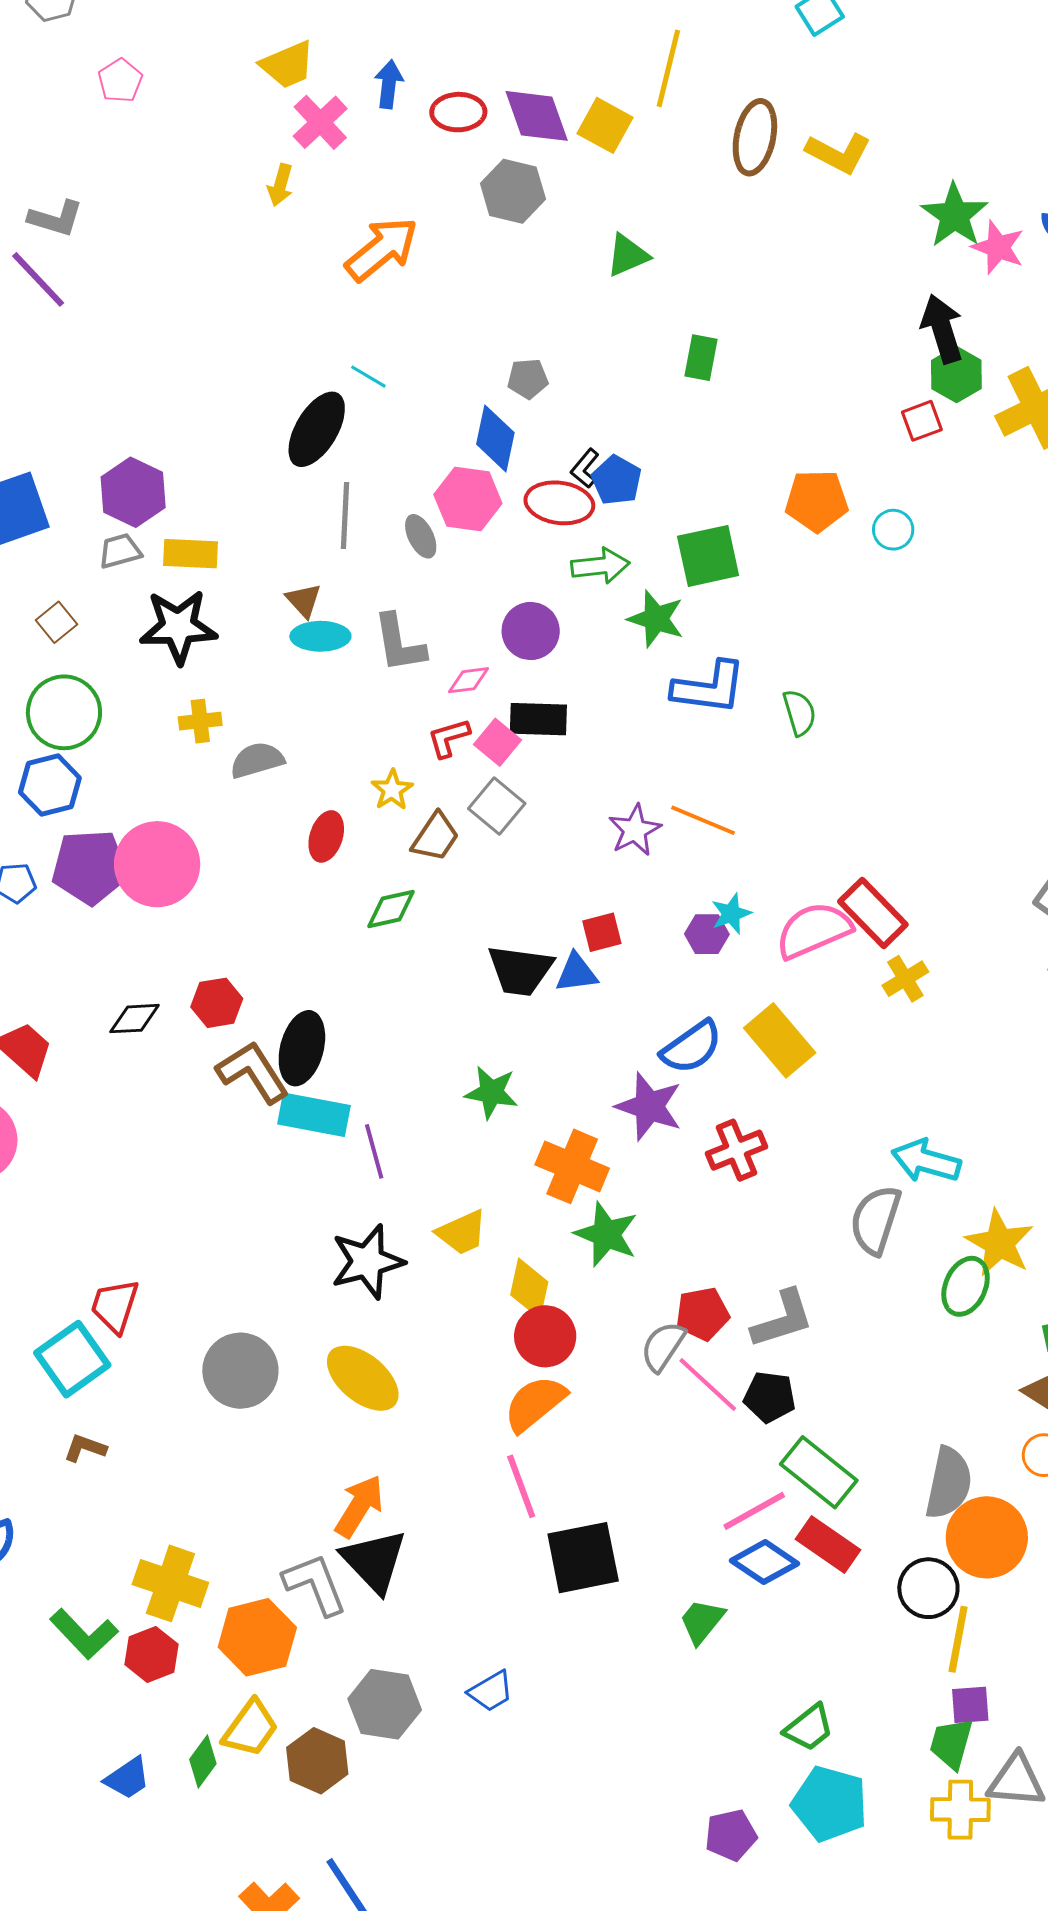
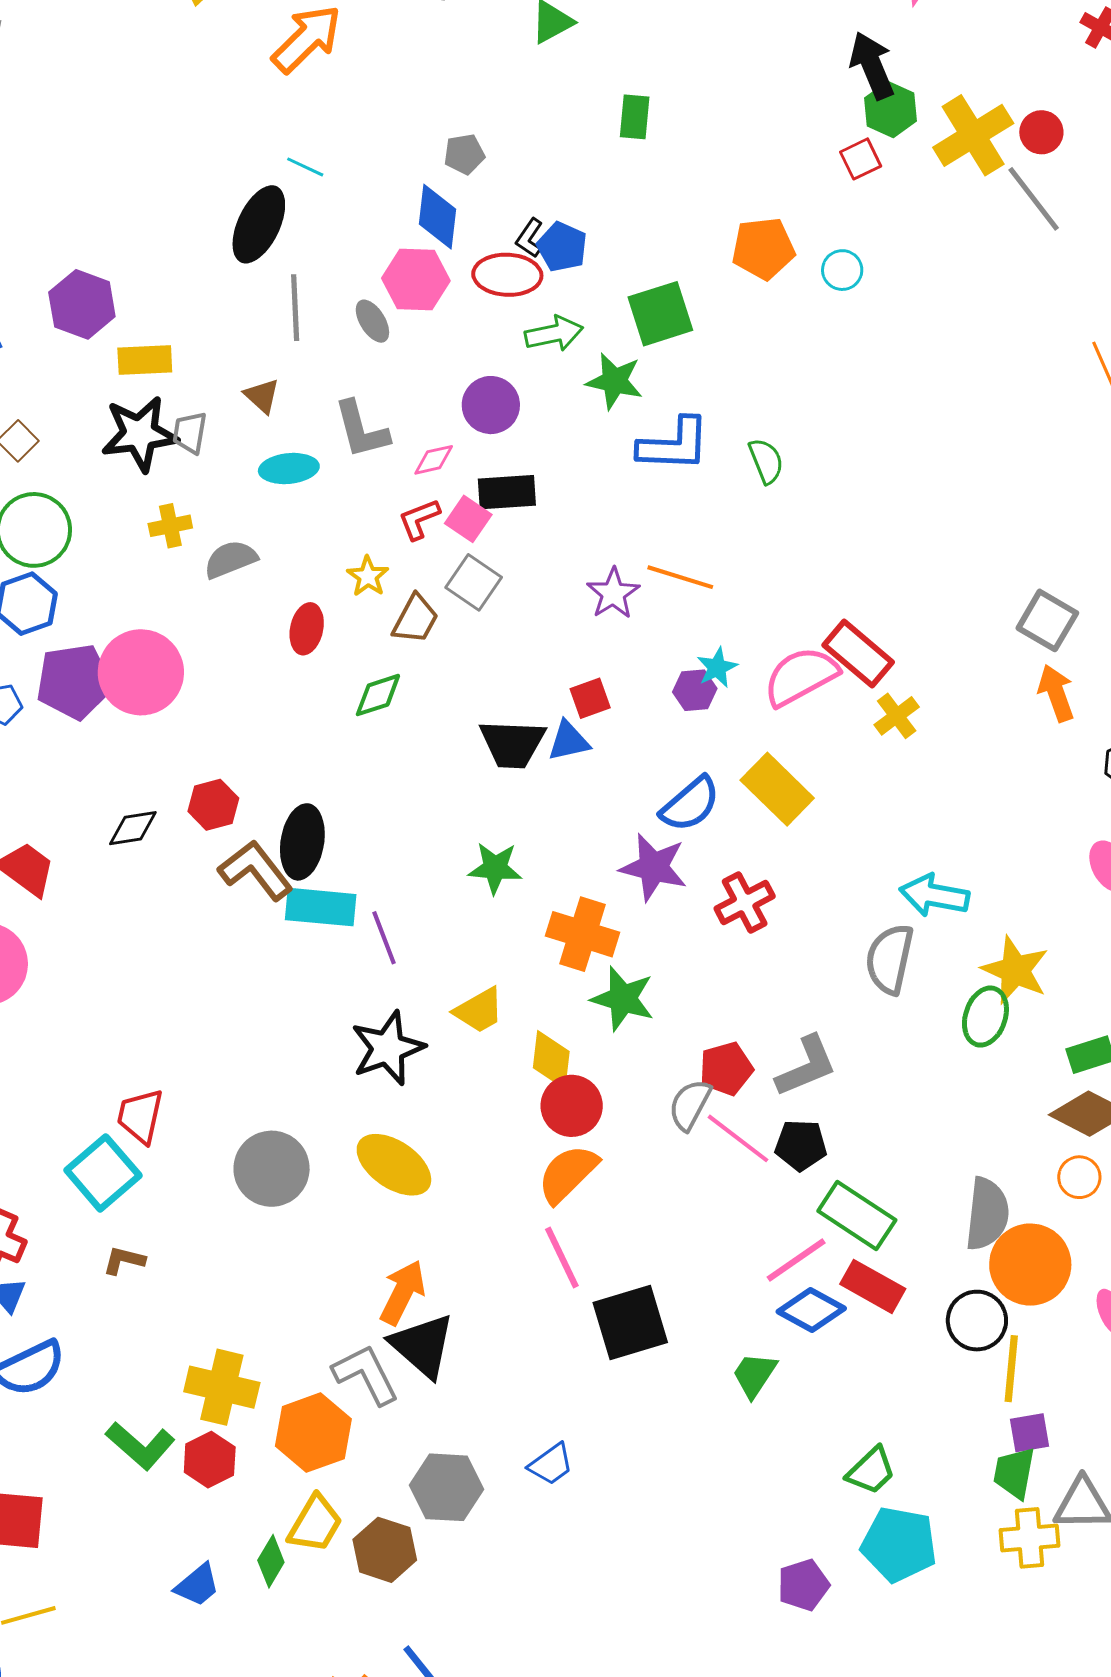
gray trapezoid: (120, 551) -> (190, 433), moved, turned -60
cyan ellipse: (320, 636) -> (289, 469), moved

